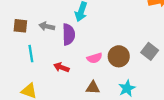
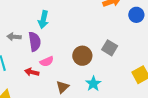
pink semicircle: (95, 58) -> (47, 61), moved
brown triangle: (93, 88) -> (62, 87), turned -40

